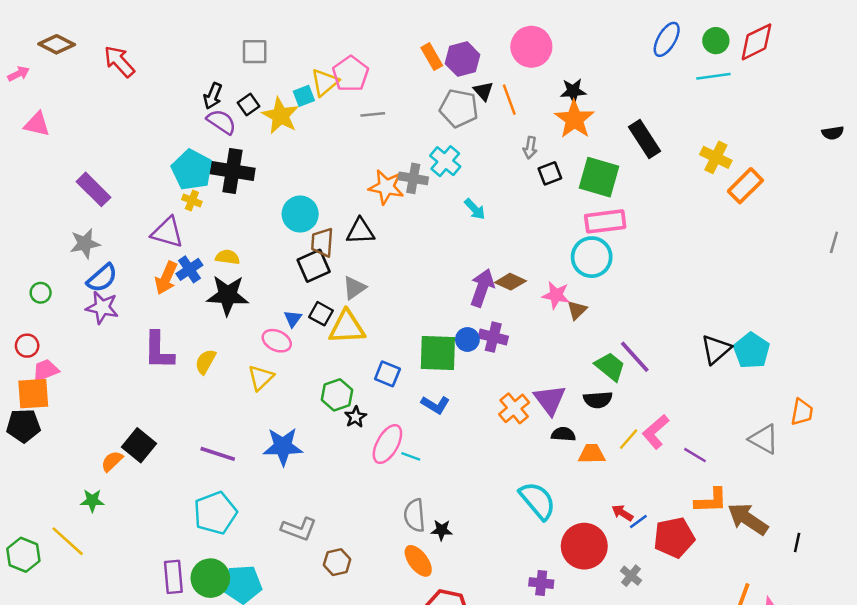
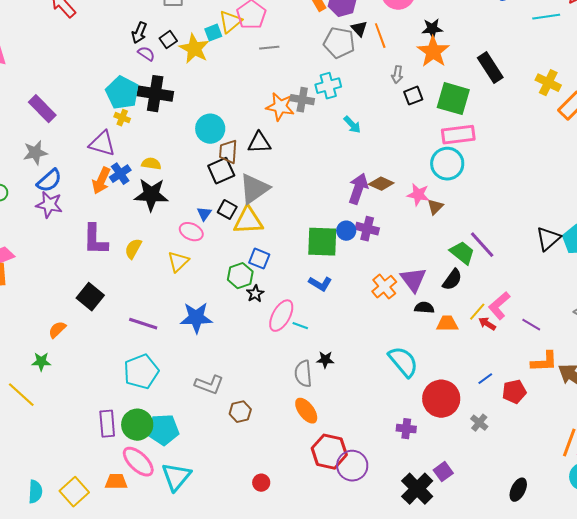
purple semicircle: (221, 122) -> (146, 54), size x0.7
cyan cross: (445, 161) -> (328, 86), turned 35
gray triangle: (354, 288) -> (254, 189), size x1.6
blue square: (387, 374) -> (259, 259), moved
black semicircle: (598, 400) -> (452, 280), turned -50
black square: (139, 445) -> (90, 297), moved
red arrow: (622, 513) -> (487, 324), moved
black star: (442, 530) -> (325, 360), moved
red pentagon: (674, 538) -> (514, 392), size x0.7

